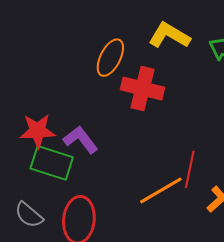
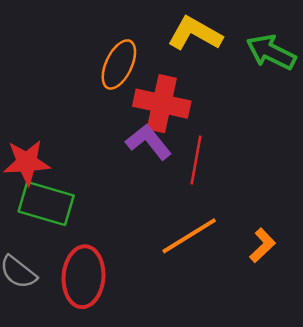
purple L-shape: (81, 140) -> (149, 142), moved
red line: (190, 169) -> (196, 160), moved

